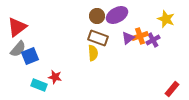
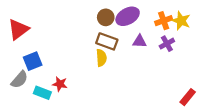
orange cross: (140, 36) -> (164, 21), moved
purple triangle: (128, 38) -> (140, 41), turned 40
gray semicircle: (18, 49) -> (19, 80), moved

